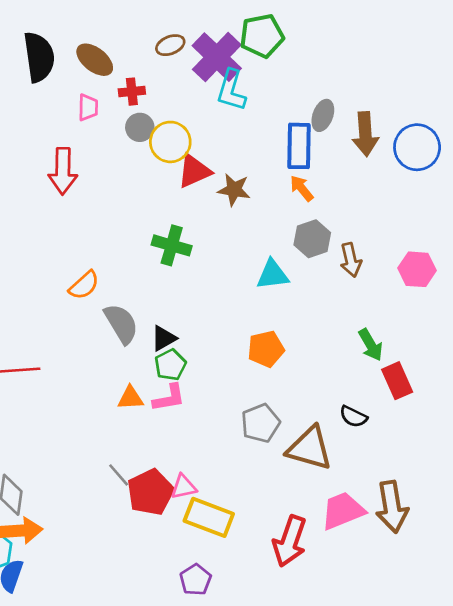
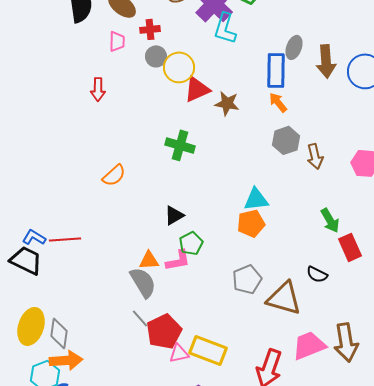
red arrow: (63, 171) -> (98, 89), size x0.7
cyan triangle: (272, 275) -> (256, 199), moved
gray semicircle: (121, 324) -> (143, 282), moved
green pentagon: (170, 365) -> (191, 243), moved
pink triangle: (184, 487) -> (179, 353), moved

